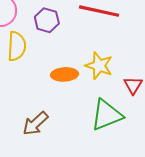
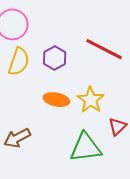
purple hexagon: (47, 20) -> (55, 58), moved

